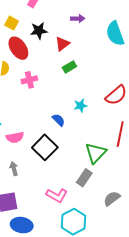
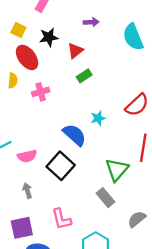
blue semicircle: (58, 120) -> (74, 135), size x1.6
gray rectangle: (84, 178) -> (105, 198), turned -72
pink L-shape: (57, 195) -> (61, 219), moved, turned 50

